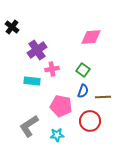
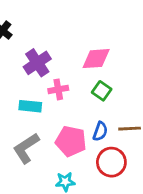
pink diamond: (91, 37) -> (96, 59), moved
blue semicircle: (83, 91) -> (100, 131), moved
gray L-shape: (29, 126) -> (26, 148), moved

